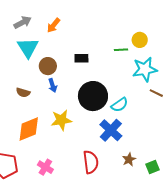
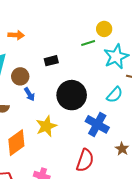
orange arrow: (53, 25) -> (16, 35), turned -112
cyan semicircle: (119, 105) -> (115, 95), moved
red semicircle: (91, 162) -> (85, 160), turned 40

